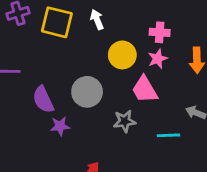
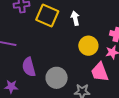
gray circle: (87, 92) -> (57, 78), moved
purple star: (60, 126) -> (11, 87), moved

